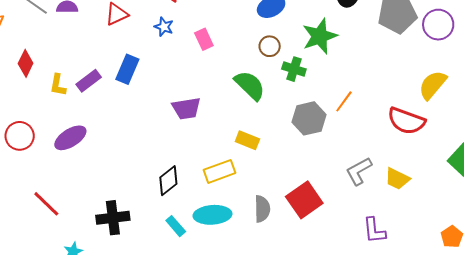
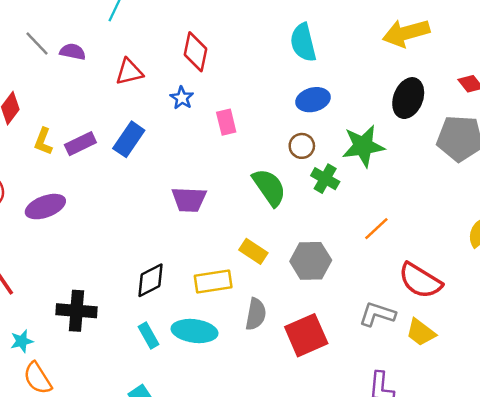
gray hexagon: (309, 118) -> (311, 261), moved
red semicircle: (406, 121) -> (420, 281), moved
gray L-shape: (359, 171) -> (377, 314), turned 36
gray semicircle: (262, 209) -> (256, 314), moved

